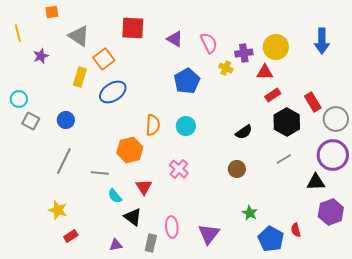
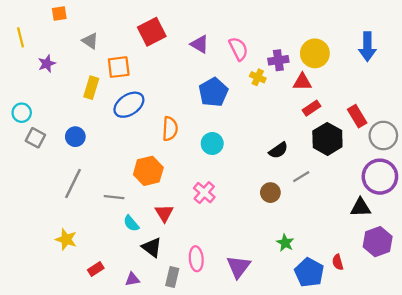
red square: (133, 28) -> (152, 32), turned -30
gray triangle: (79, 36) -> (90, 41), size x0.7
orange square: (104, 59) -> (119, 67), turned 30
orange semicircle: (153, 125) -> (170, 129), moved
gray line: (284, 159) -> (301, 177), moved
red rectangle: (71, 236) -> (96, 269), moved

